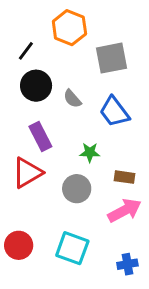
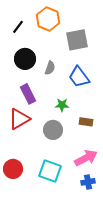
black line: (26, 51) -> (18, 27), moved
gray semicircle: (72, 99) -> (50, 68), turned -120
pink arrow: (125, 210) -> (86, 158), moved

